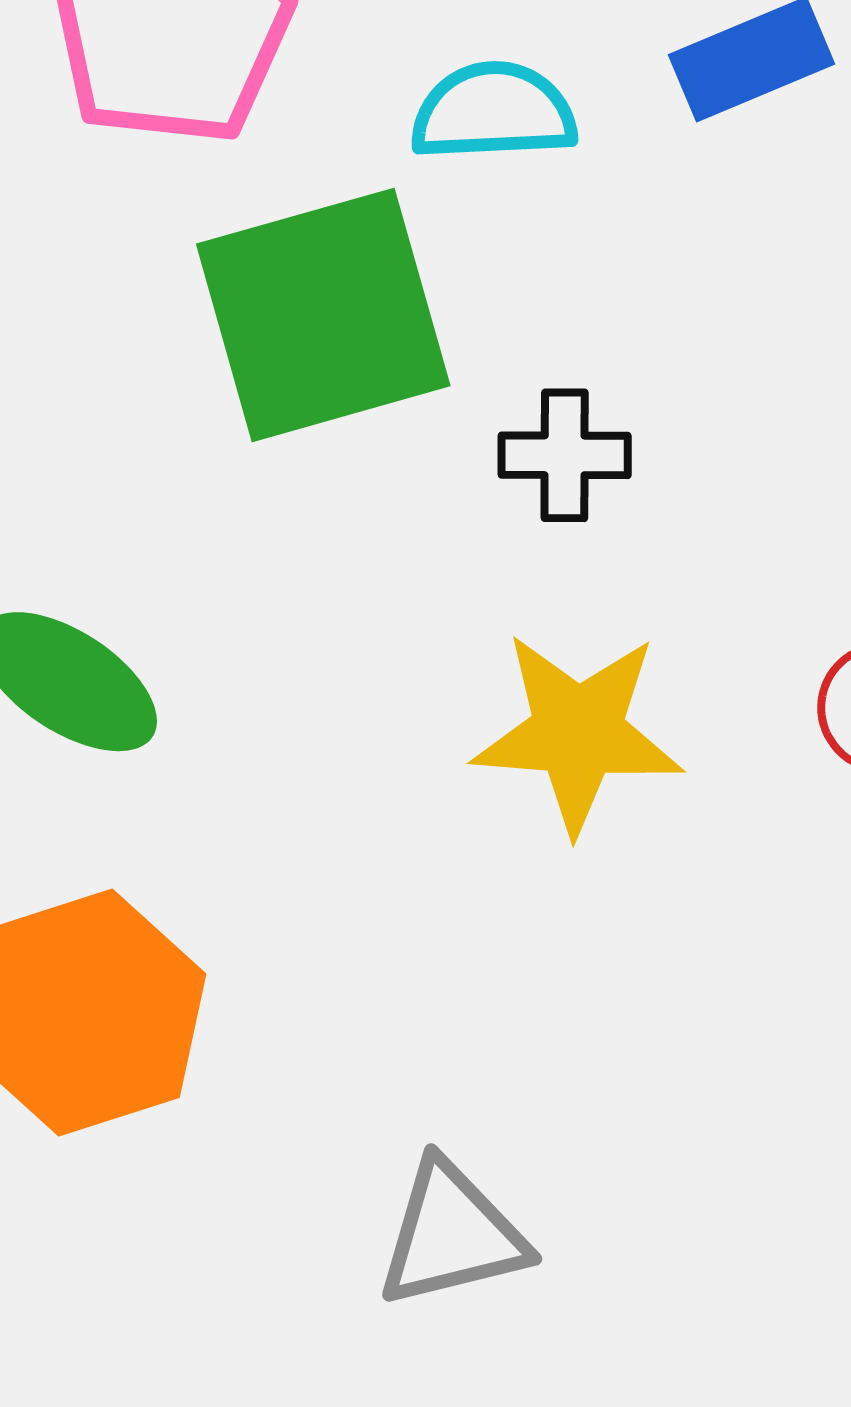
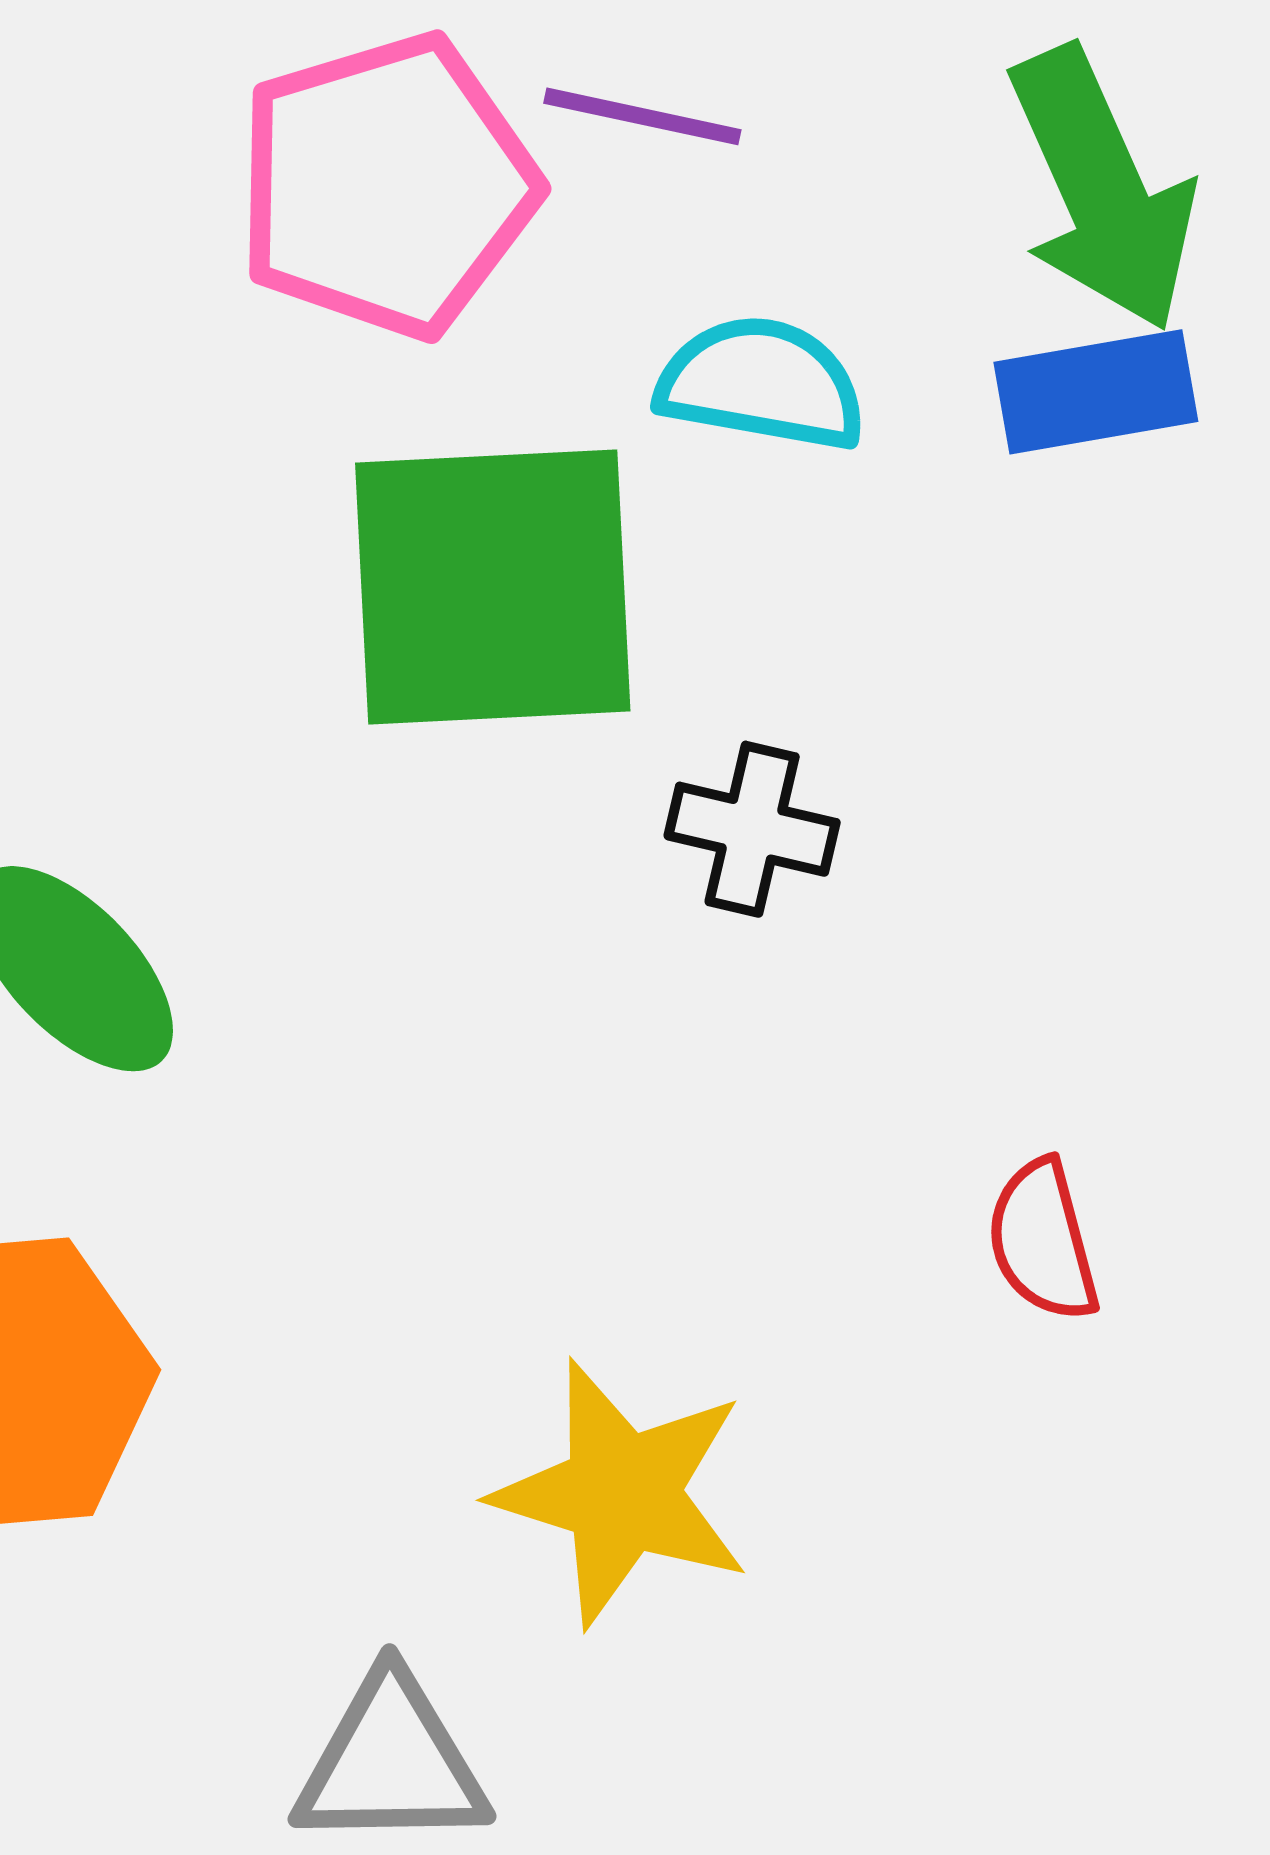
yellow star: (578, 732) -> (622, 1493), moved

